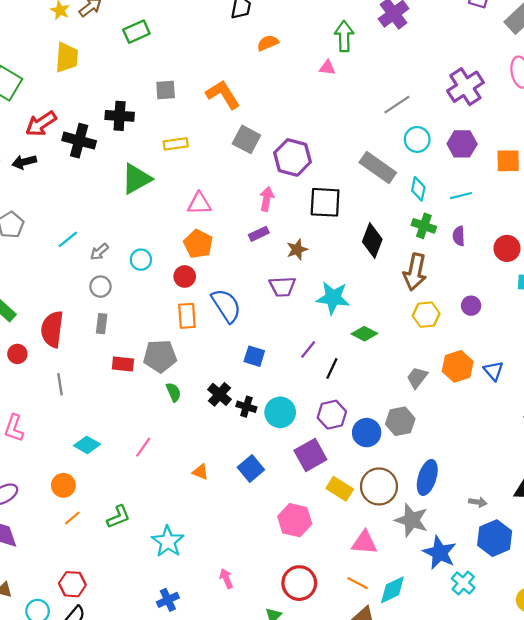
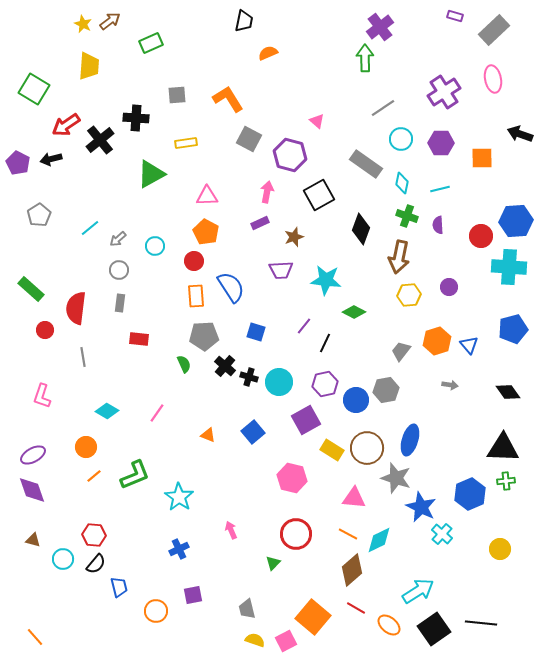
green arrow: (344, 36) -> (365, 58), moved
pink triangle: (327, 68) -> (317, 121), moved, turned 35
black cross: (79, 141) -> (100, 140), turned 36
black square: (325, 202) -> (319, 195), turned -32
gray pentagon: (160, 356) -> (204, 336), moved
gray arrow: (478, 502) -> (450, 385), moved
green L-shape: (118, 517) -> (135, 475), size x1.4

